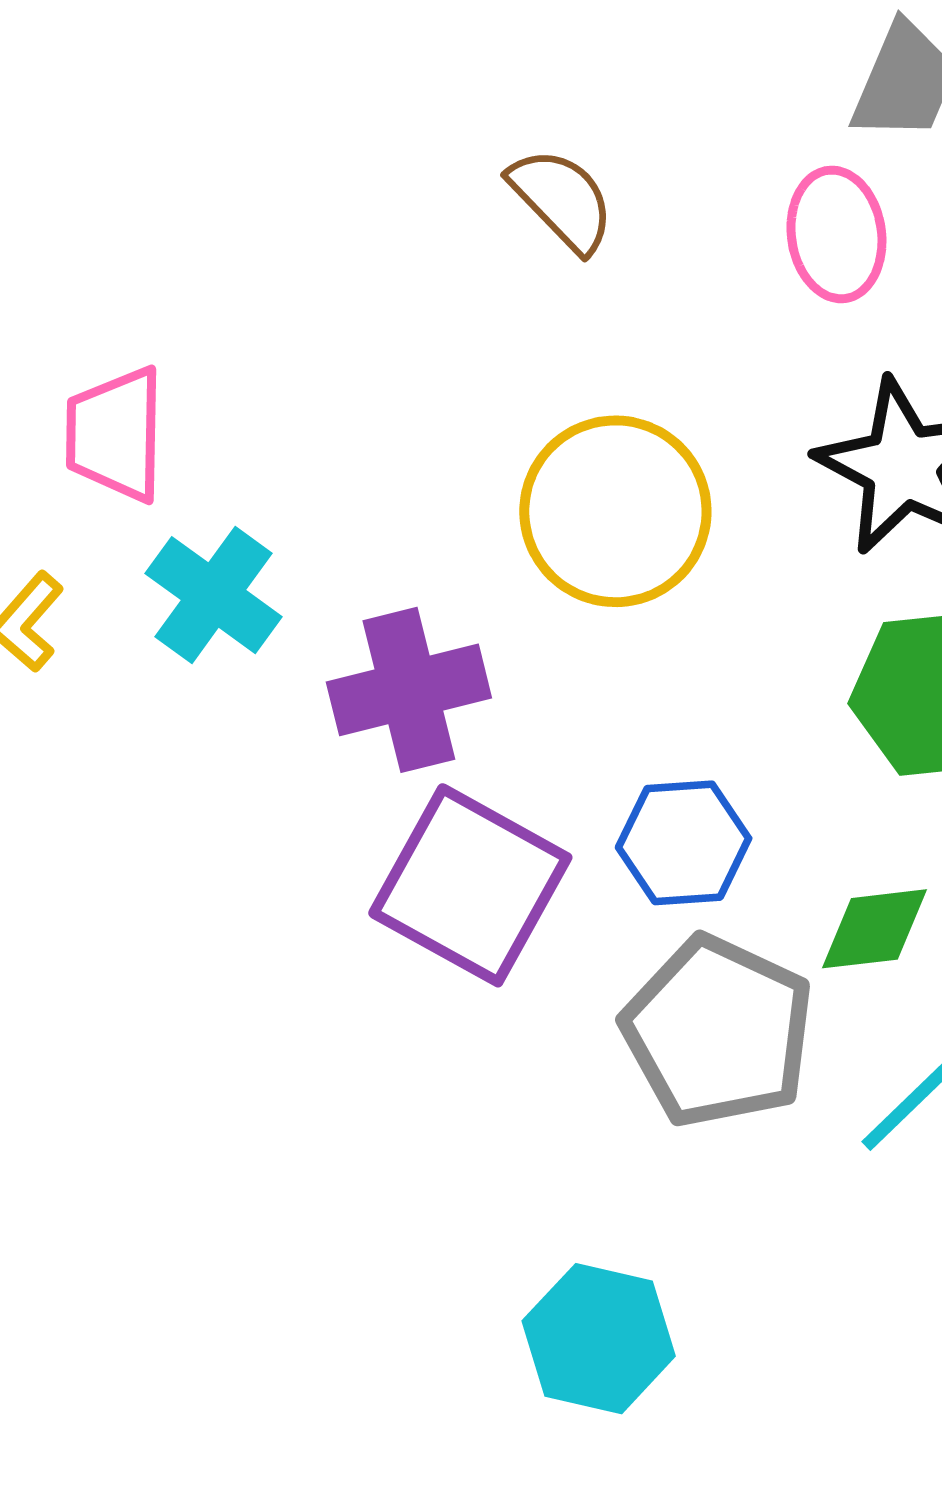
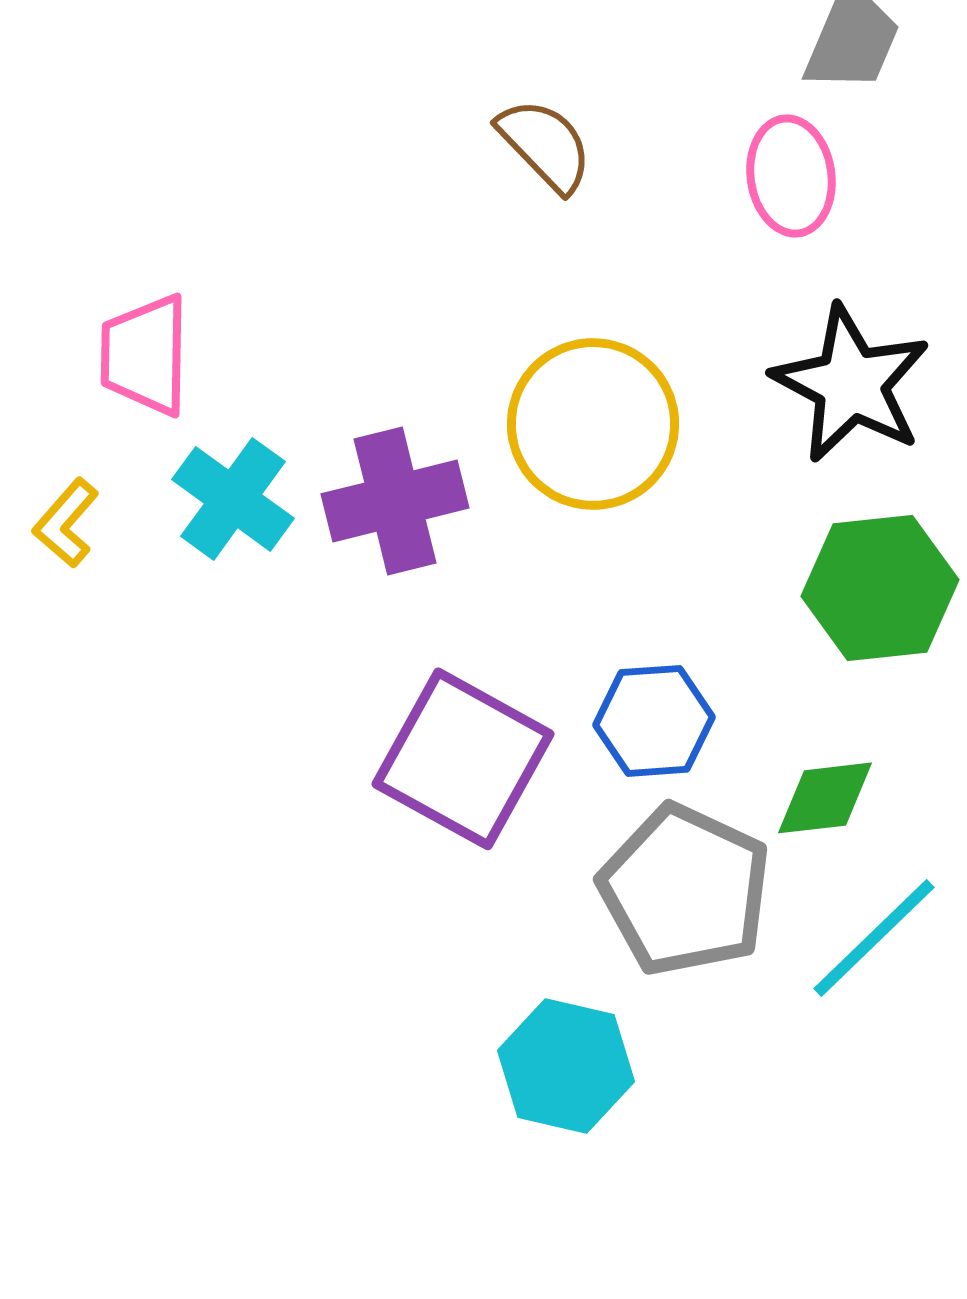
purple cross: (409, 690) -> (395, 501), moved
cyan hexagon: (599, 1339) -> (566, 1066), moved

